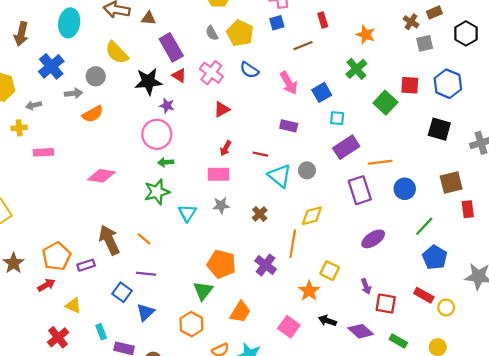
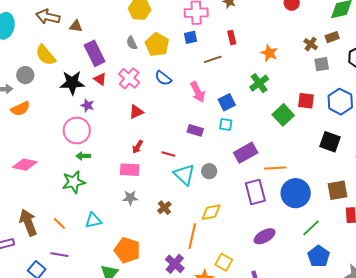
cyan square: (337, 118) -> (226, 124), moved
blue circle: (405, 189) -> (296, 193), size x1.5
cyan triangle: (187, 213) -> (93, 220), moved, turned 42
purple cross: (266, 265) -> (175, 264), moved

